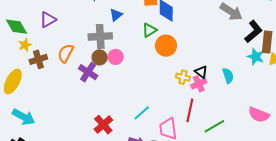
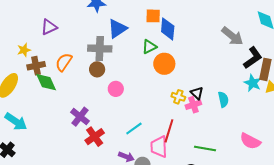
blue triangle: (116, 15) -> (117, 29), size x1.5
green diamond: (17, 27) -> (46, 82), moved
pink circle: (116, 57) -> (116, 89), moved
purple cross: (88, 72) -> (80, 117), moved
red line: (190, 110) -> (169, 131), moved
green line: (214, 126) -> (205, 149), turned 35

